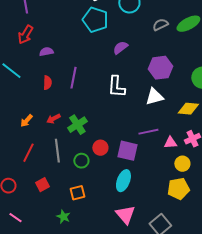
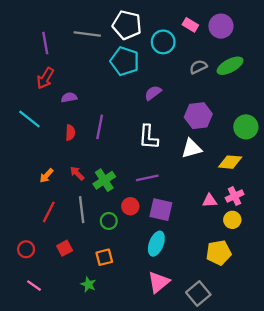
red arrow: (53, 119) -> (77, 173), turned 72
purple line: (148, 132) -> (147, 178), moved
yellow circle: (182, 164) -> (232, 220), moved
pink triangle: (125, 215) -> (159, 282), turned 30

